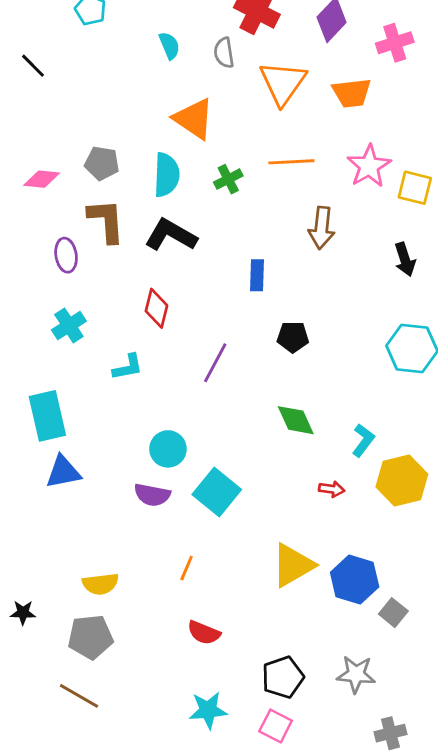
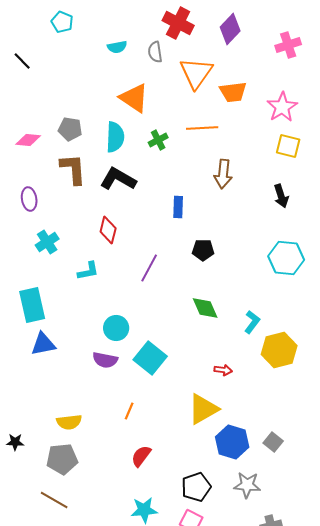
pink cross: (395, 43) -> (288, 45), moved
cyan semicircle: (169, 46) -> (117, 47), turned 102
orange trapezoid: (352, 93) -> (233, 92), moved
pink star: (369, 166) -> (282, 107), moved
purple ellipse: (66, 255) -> (29, 199), moved
red arrow: (332, 489) -> (223, 370), moved
blue hexagon: (355, 580) -> (232, 442), moved
red semicircle: (204, 633) -> (141, 456), turned 105

